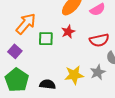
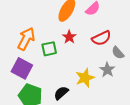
purple square: (15, 51) -> (22, 68), size x1.5
black semicircle: (48, 84) -> (61, 93), turned -35

